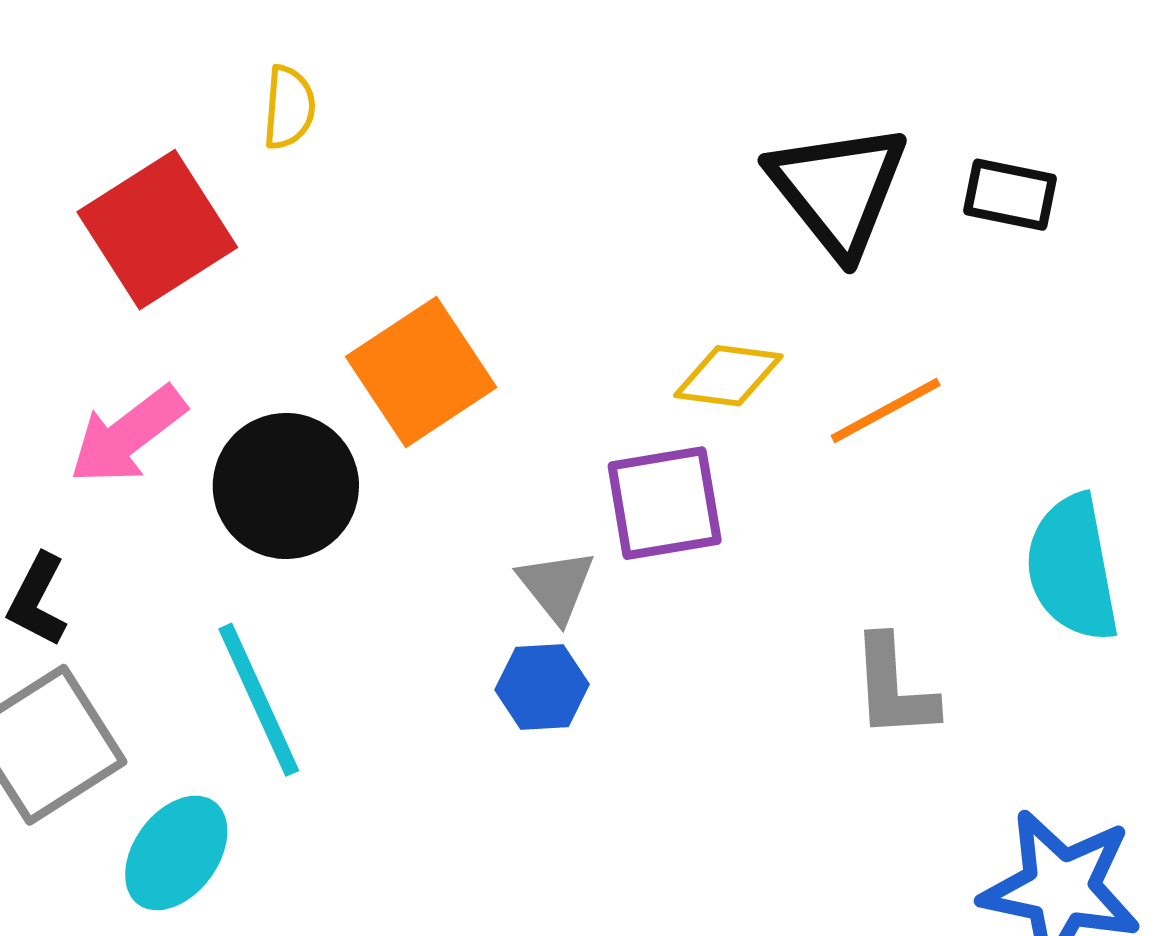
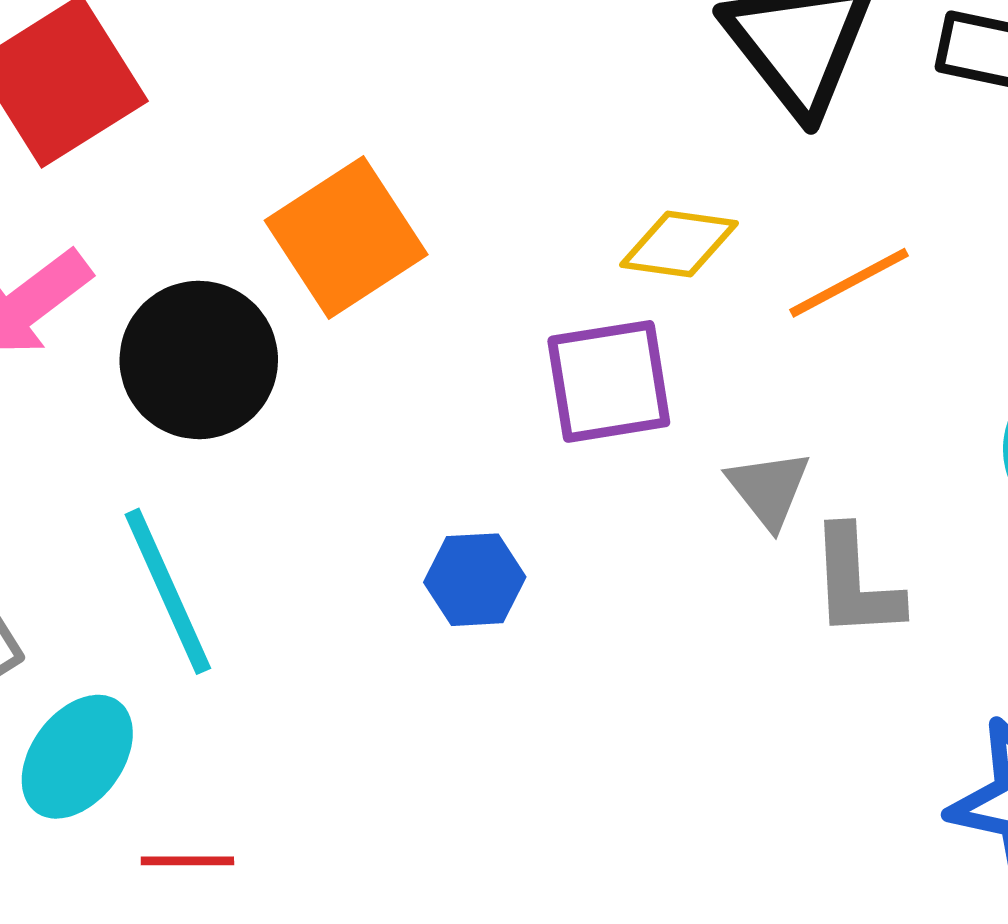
gray triangle: (556, 586) -> (769, 489), moved

